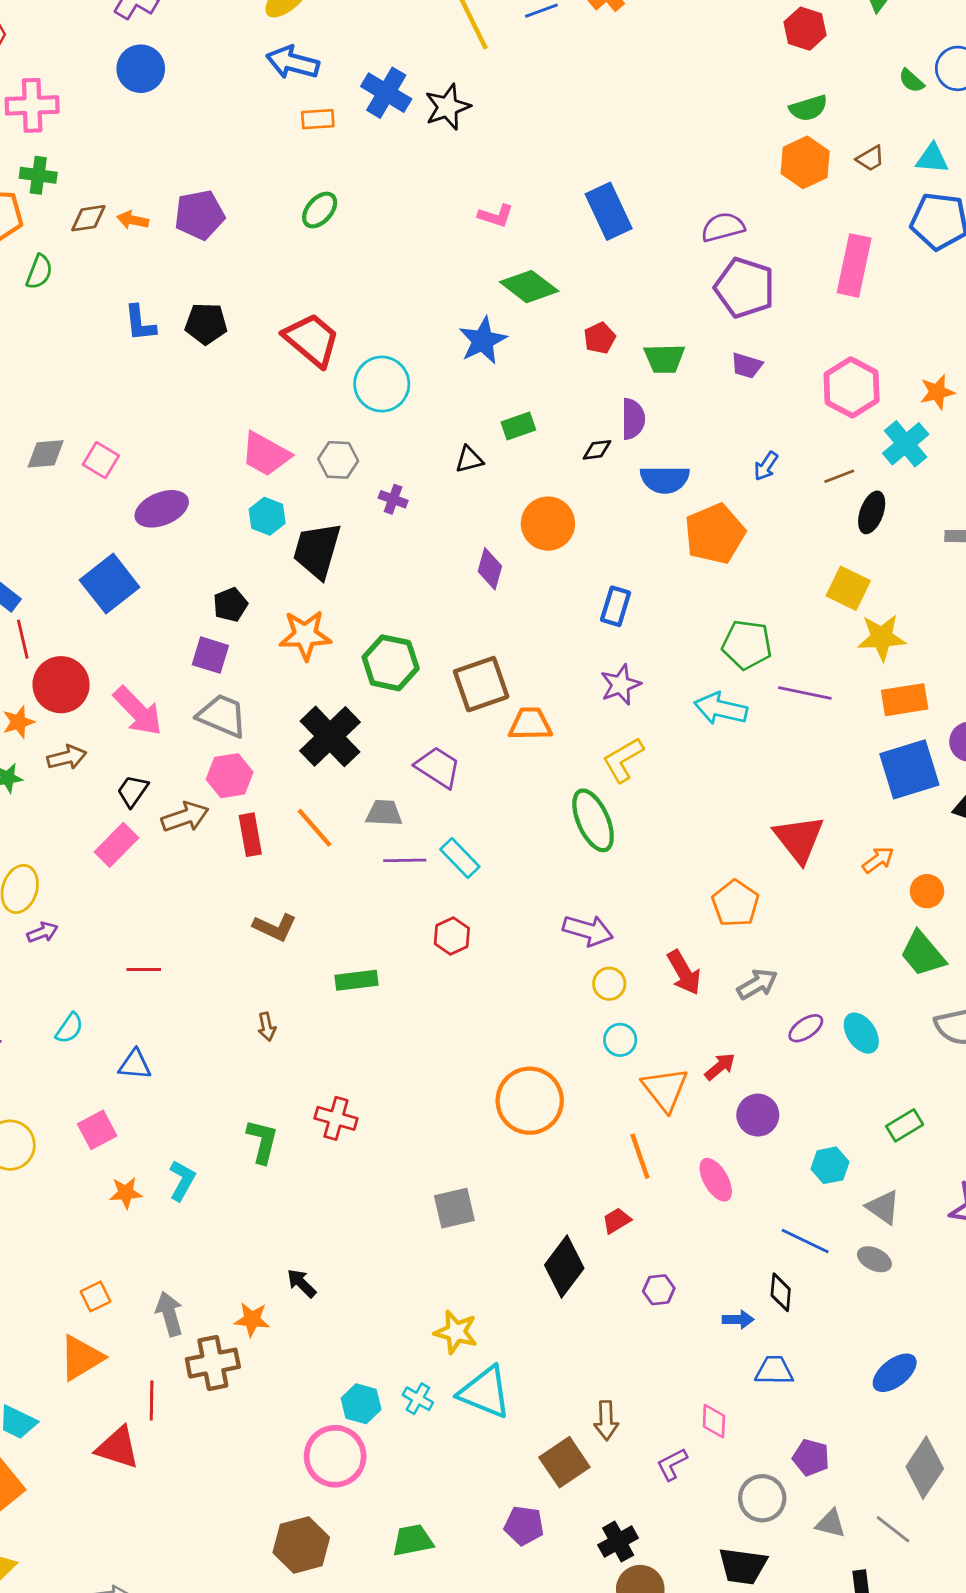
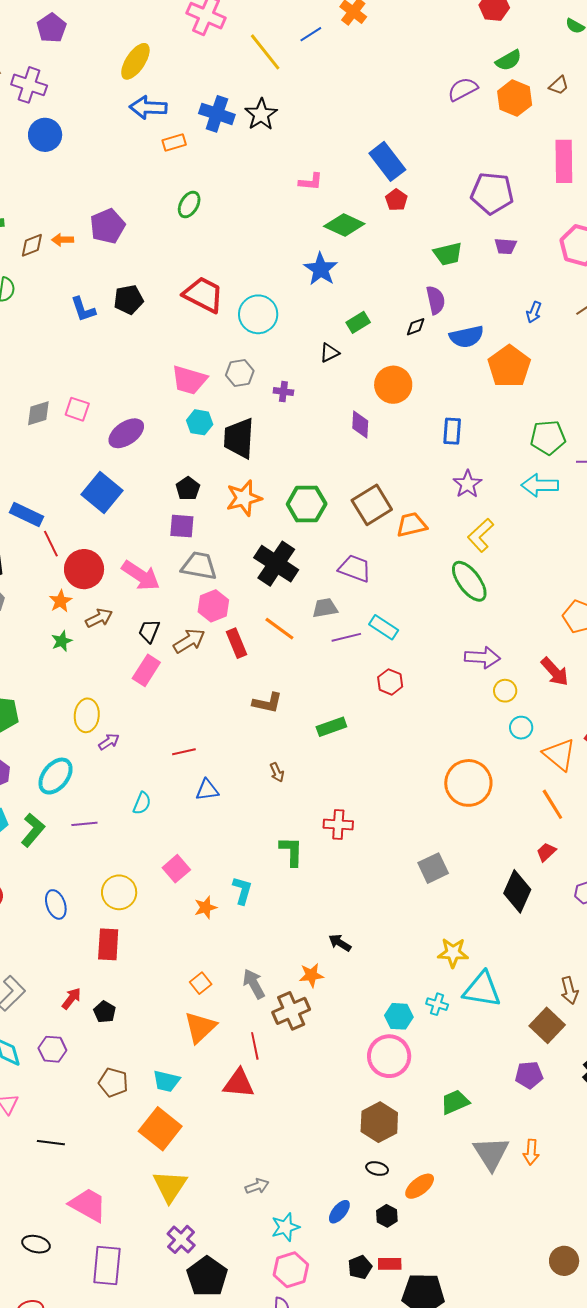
purple semicircle: (723, 227) -> (463, 89), moved
red pentagon: (600, 338) -> (396, 200), moved
blue triangle: (135, 1065) -> (207, 790), moved

